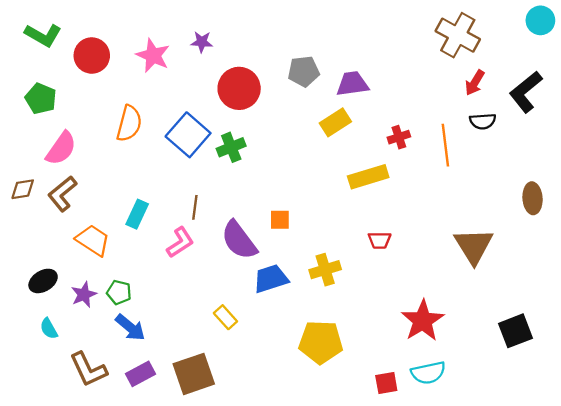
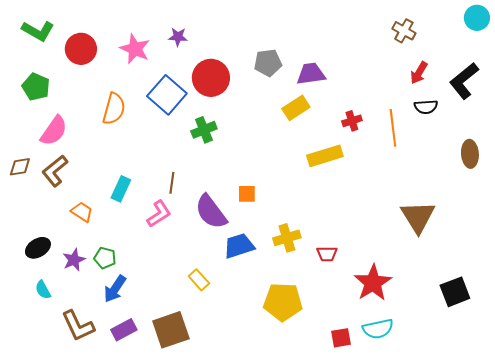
brown cross: (458, 35) -> (404, 31), size x0.6
blue square: (188, 135) -> (167, 95), moved
brown ellipse: (533, 198) -> (470, 154), moved
orange trapezoid: (93, 240) -> (82, 212), size x0.7
red trapezoid: (380, 240) -> (327, 254), moved
blue arrow: (130, 327) -> (115, 289), turned 84

